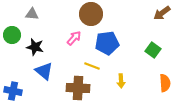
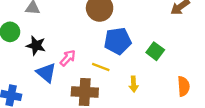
pink arrow: (74, 38) -> (68, 58), moved
green square: (153, 50) -> (155, 51), moved

